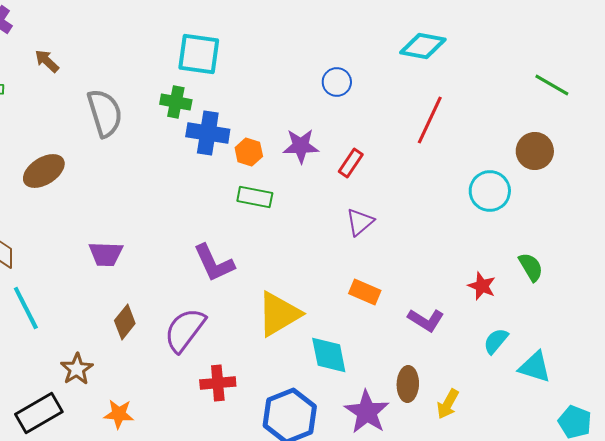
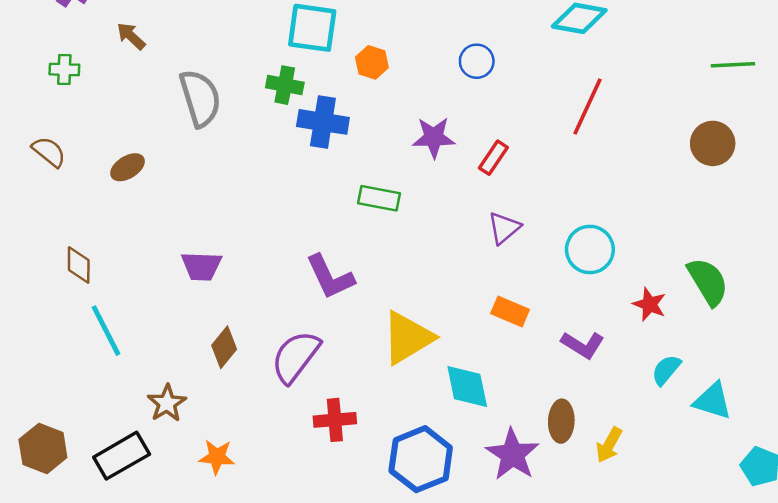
green line: (552, 85) -> (733, 65), turned -33
orange hexagon: (249, 152) -> (372, 62), moved
brown ellipse: (44, 171) -> (128, 167), size x0.7
cyan circle: (490, 191) -> (590, 249), moved
green semicircle: (531, 267) -> (708, 282), size x1.4

